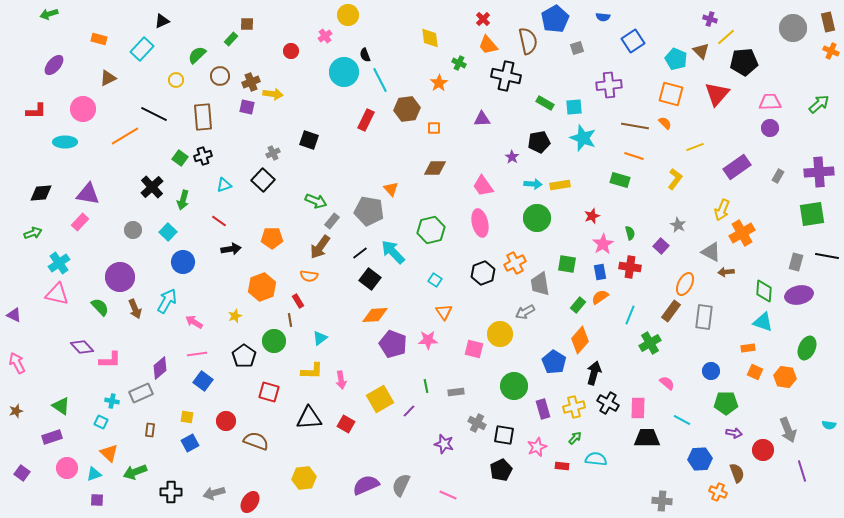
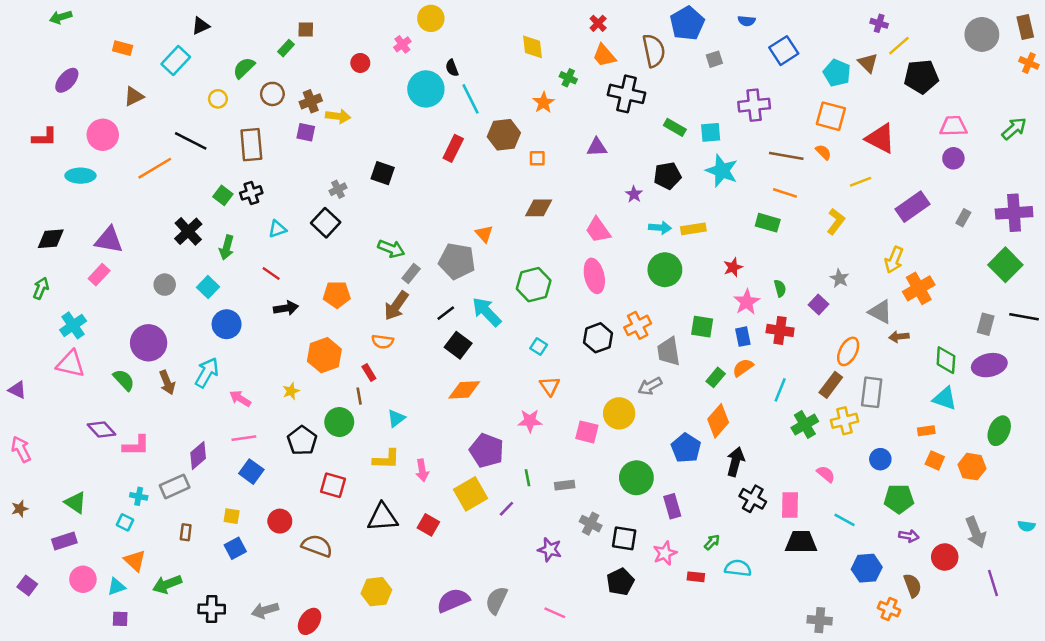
red triangle: (717, 94) -> (880, 138), moved, turned -44
green square: (812, 214) -> (1005, 265), turned -36
green arrow: (33, 233) -> (41, 288), turned -48
purple pentagon: (393, 344) -> (487, 451), moved
yellow cross: (574, 407) -> (844, 421), moved

